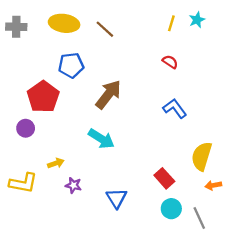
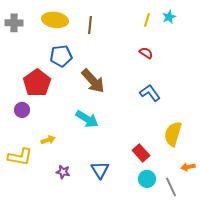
brown line: (105, 29) -> (90, 25), turned 54
brown arrow: (108, 94) -> (93, 81), turned 100
purple star: (73, 185) -> (63, 172), moved
orange arrow: (213, 185) -> (188, 167), moved

